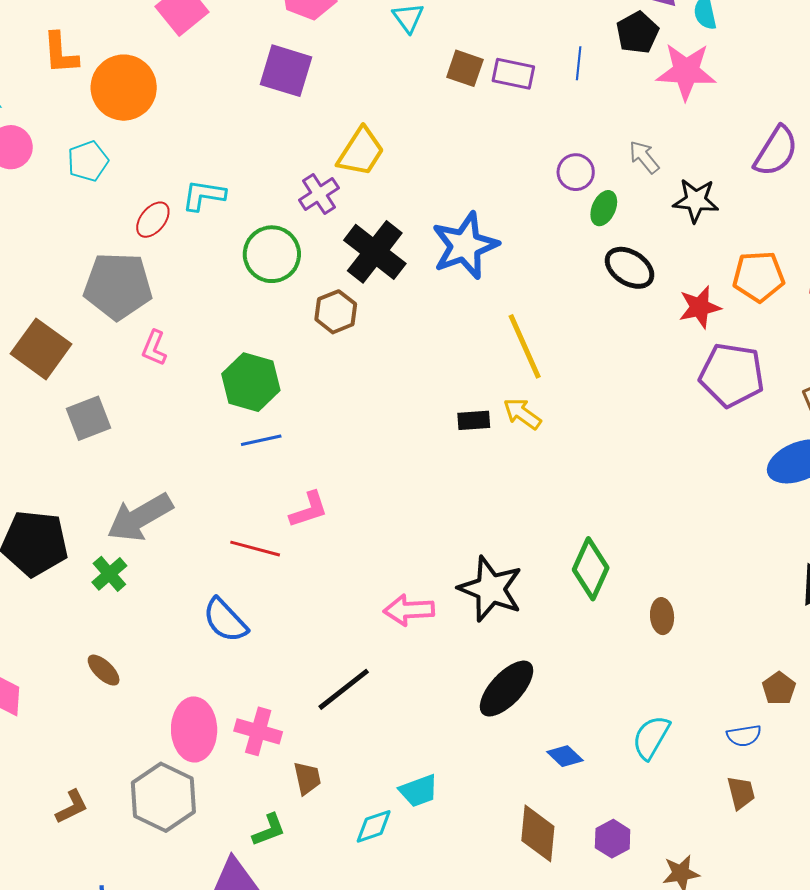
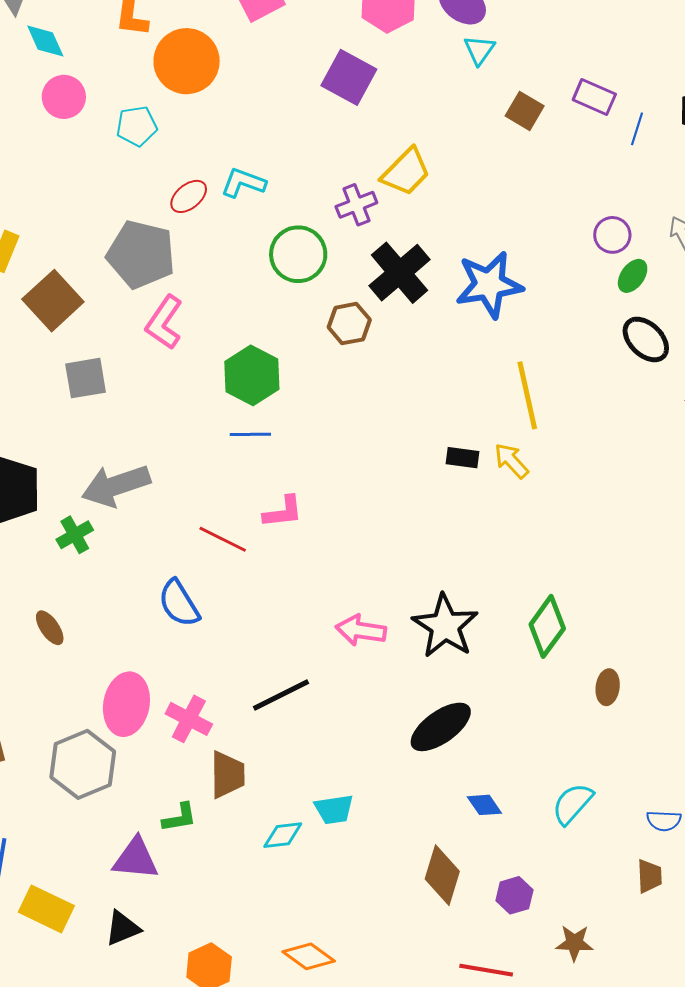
purple rectangle: (513, 74) -> (594, 97), moved
pink L-shape: (154, 348) -> (164, 322), size x1.5
brown trapezoid: (307, 778) -> (227, 775), size x1.4

